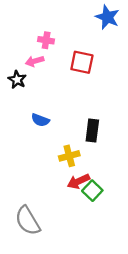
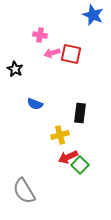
pink arrow: (35, 61) -> (52, 53), moved

